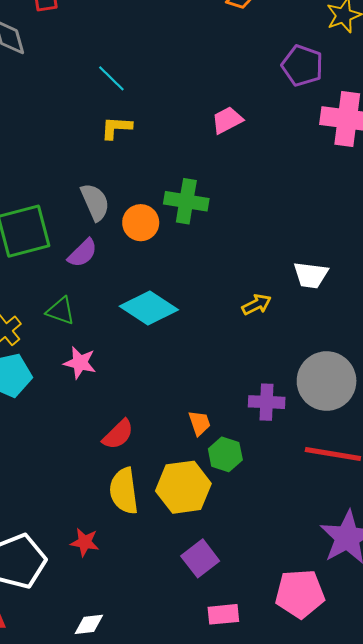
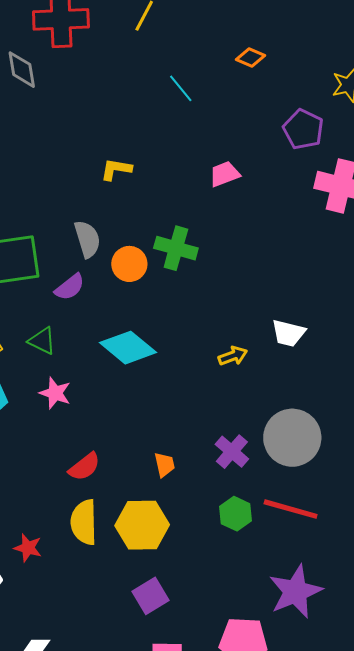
cyan line: (111, 78) -> (181, 88), moved
purple cross: (267, 402) -> (232, 452), turned 32
green hexagon: (225, 454) -> (235, 514), moved
red star: (85, 542) -> (28, 548), moved

